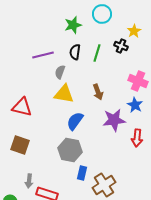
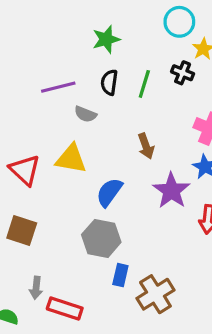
cyan circle: (102, 14) -> (179, 22), moved
gray semicircle: (60, 72) -> (85, 114), turned -88
yellow triangle: (64, 94) -> (71, 159), moved
red triangle: (22, 107) -> (25, 170), turned 30
purple star: (114, 120) -> (171, 191), turned -30

